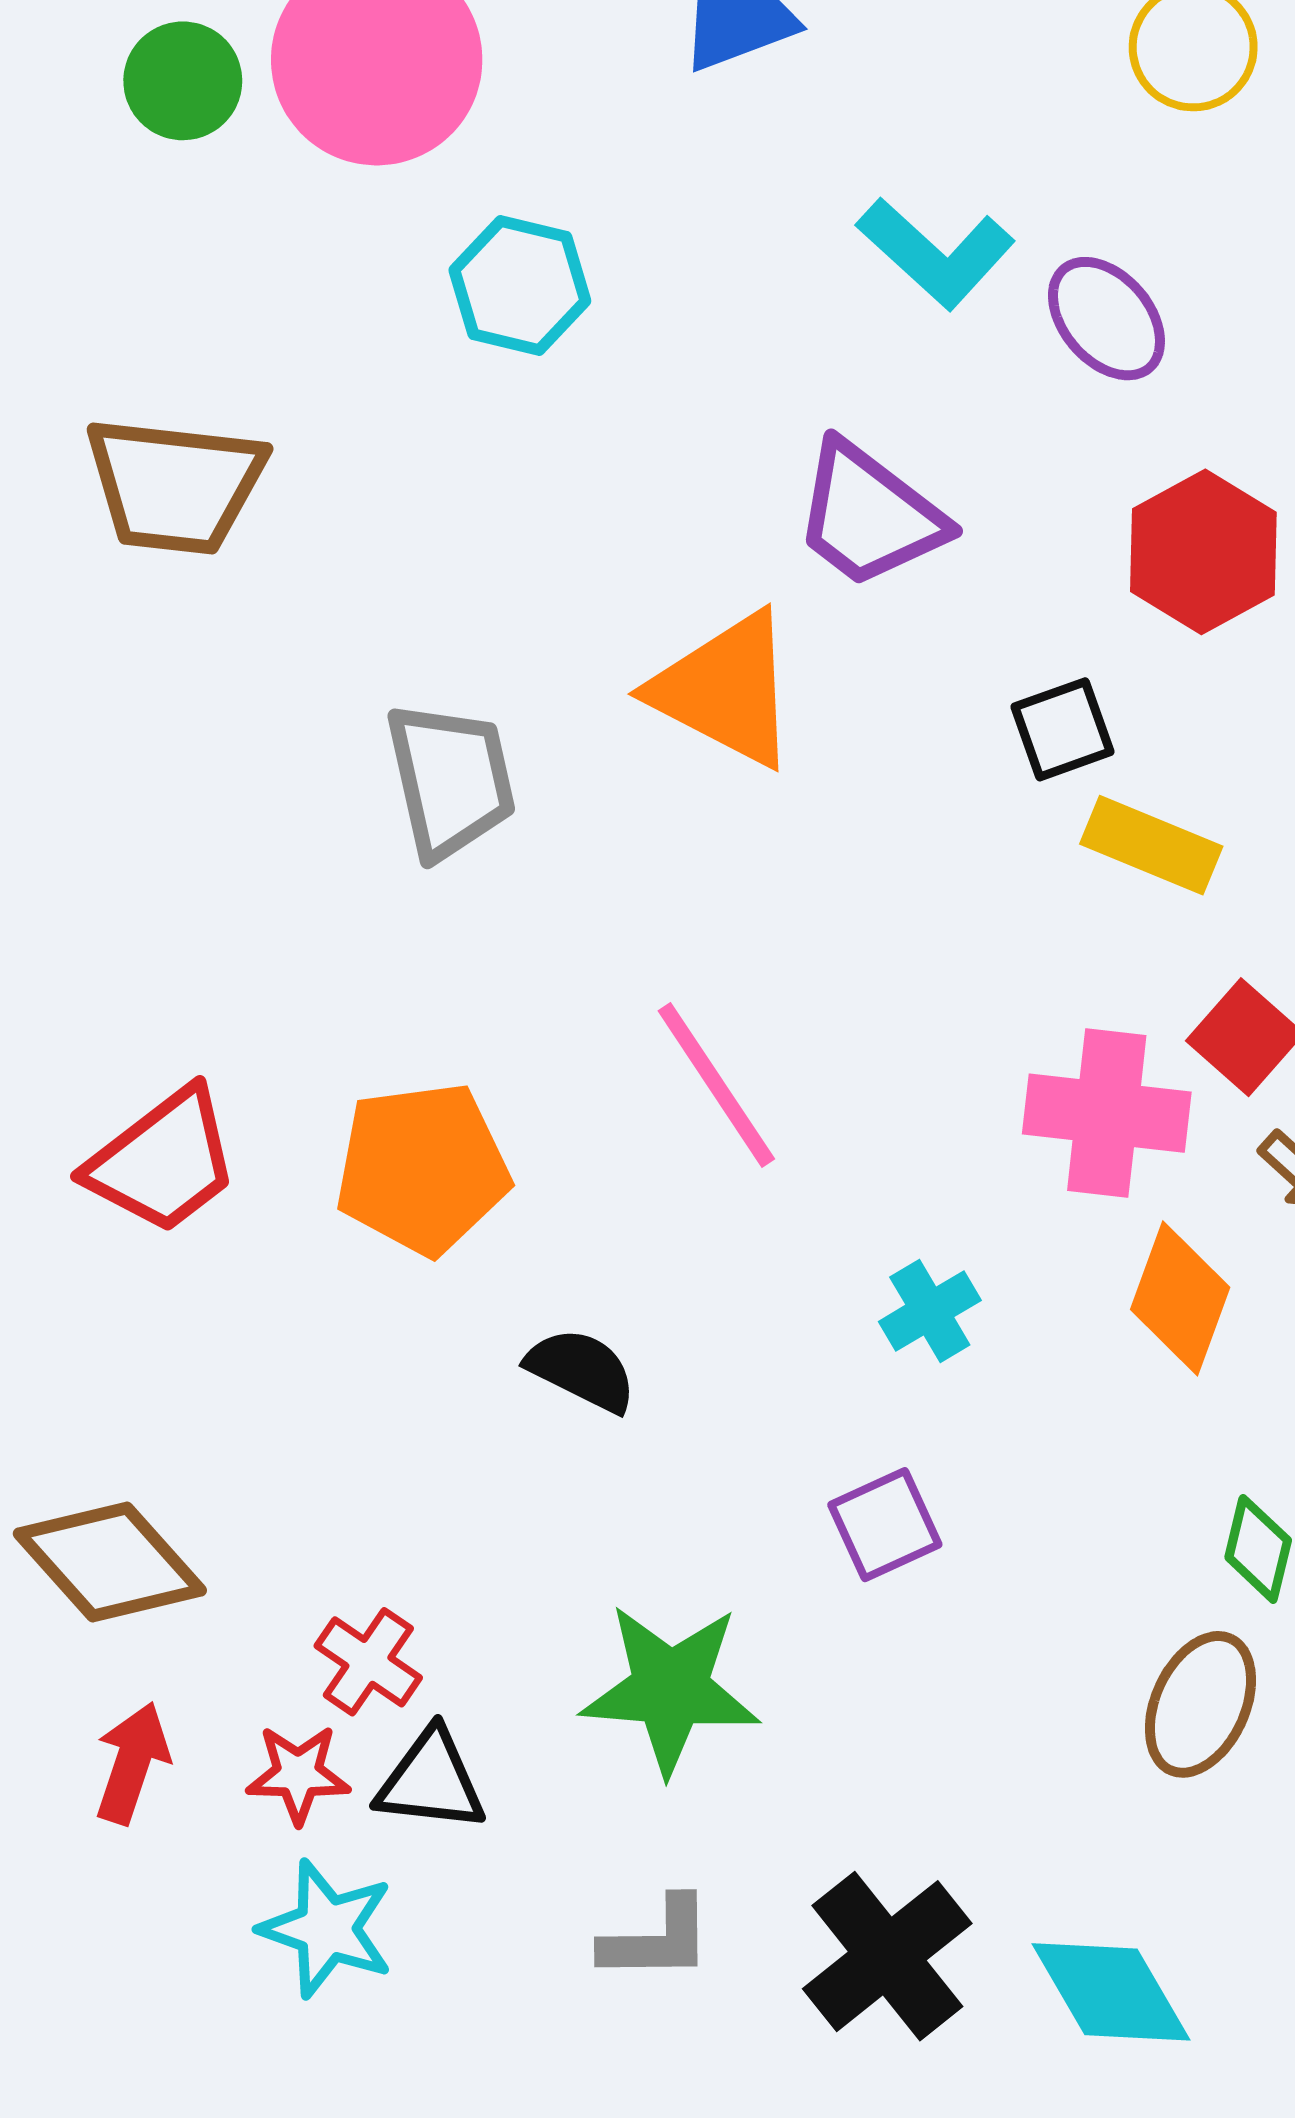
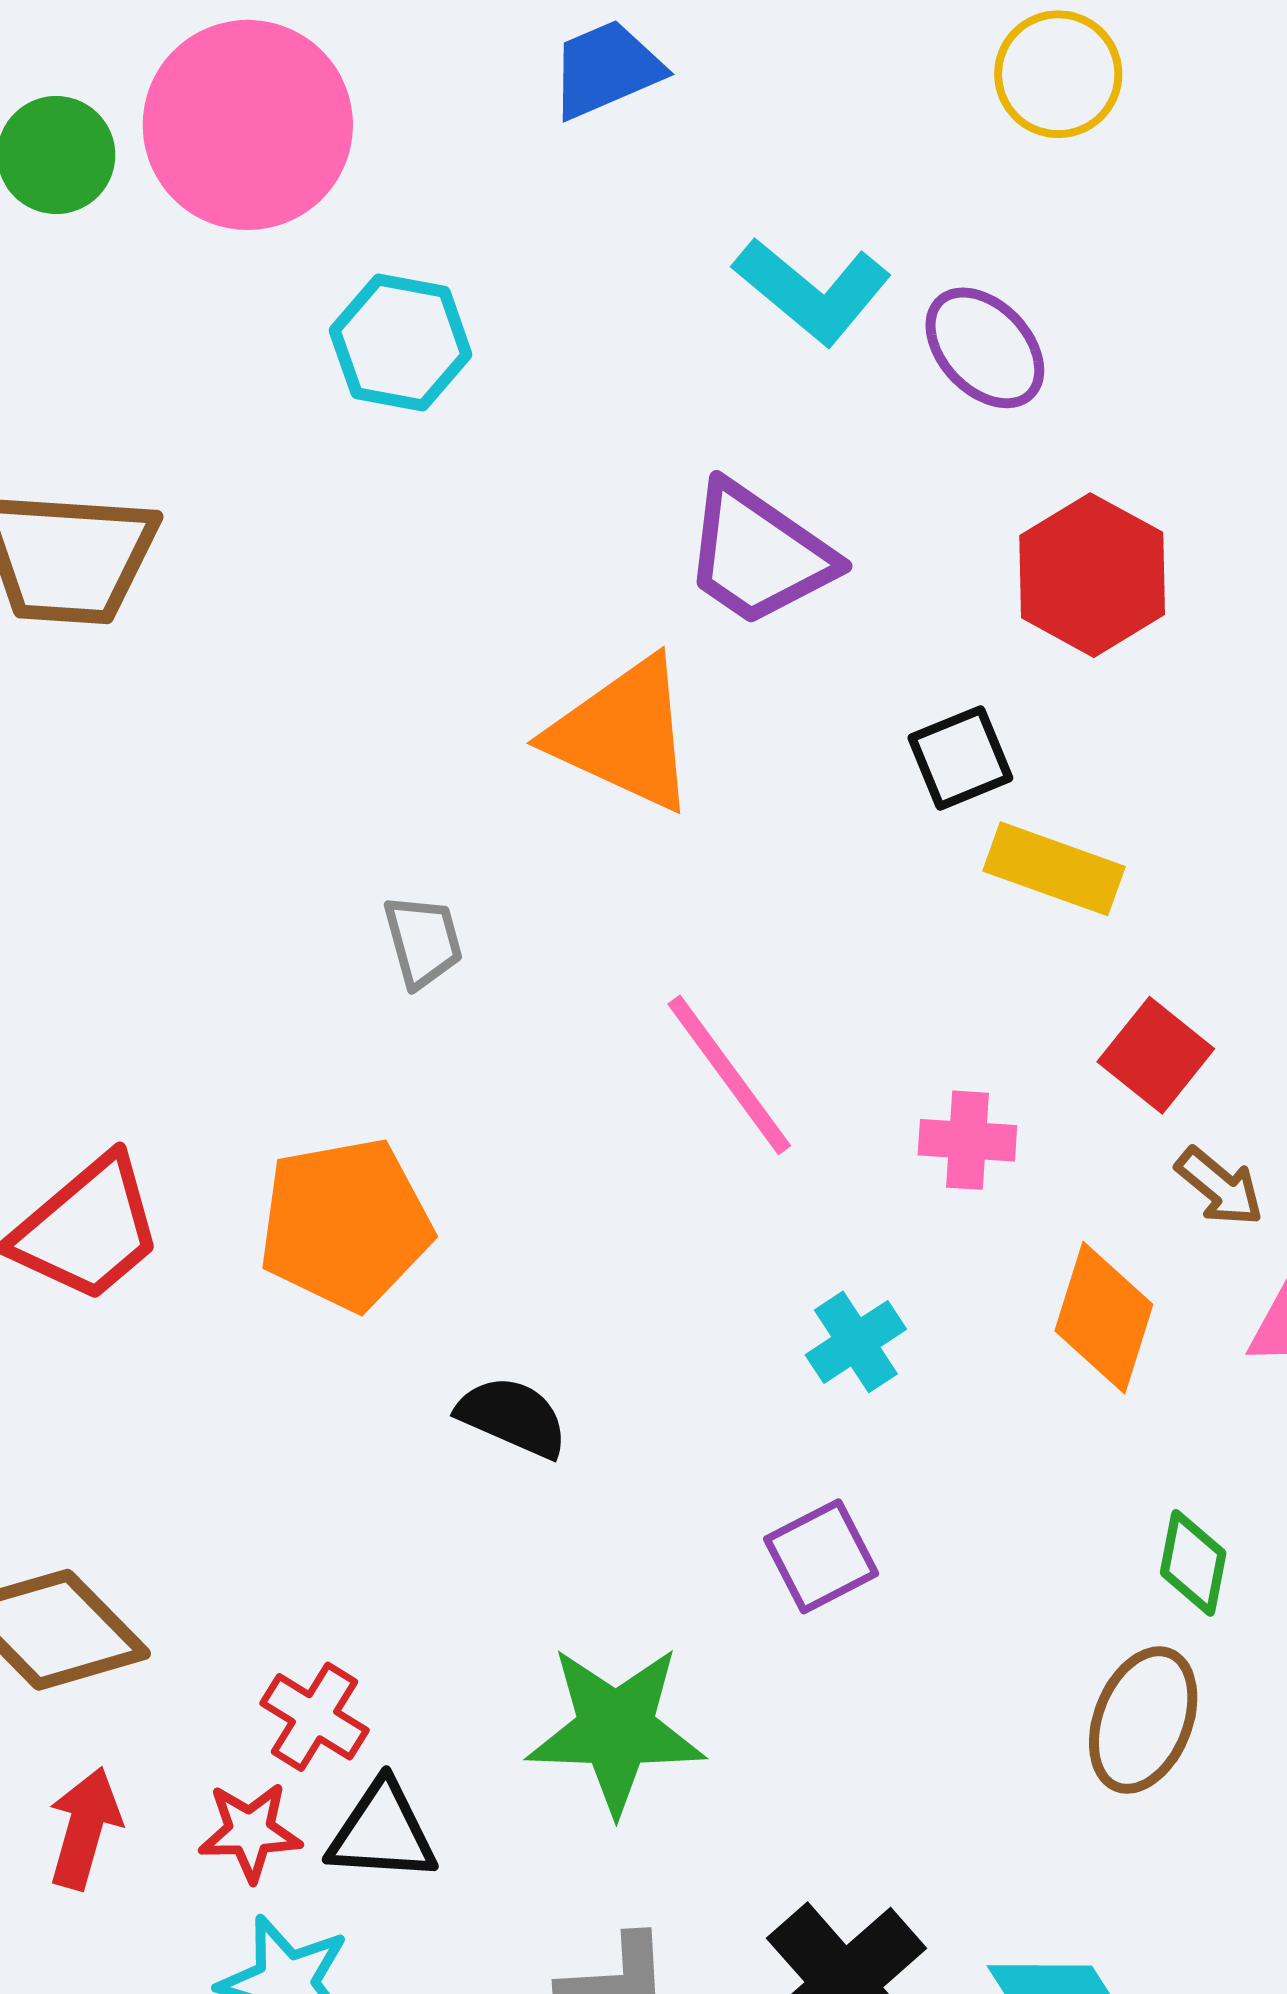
gray trapezoid: (451, 780) -> (423, 941), moved, size x0.6
pink line: (716, 1085) -> (729, 1075), moved
pink cross: (1107, 1113) -> (967, 1140), moved, size x0.6

